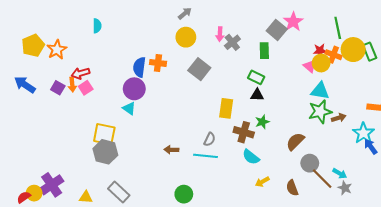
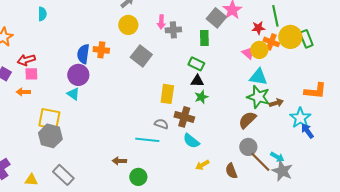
gray cross: (232, 42) -> (173, 30), turned 35
red star: (320, 51) -> (258, 28), moved
orange arrow: (72, 85) -> (23, 92), moved, turned 96
pink square: (86, 88) -> (31, 74), turned 32
green star: (320, 112) -> (258, 97), turned 30
green star: (262, 122) -> (201, 97), moved
gray semicircle: (210, 139) -> (161, 124), moved, turned -96
brown semicircle: (295, 141) -> (247, 120), moved
brown arrow: (171, 150) -> (119, 161), moved
gray star: (345, 188) -> (282, 171), size x1.5
green circle: (184, 194) -> (138, 177), moved

